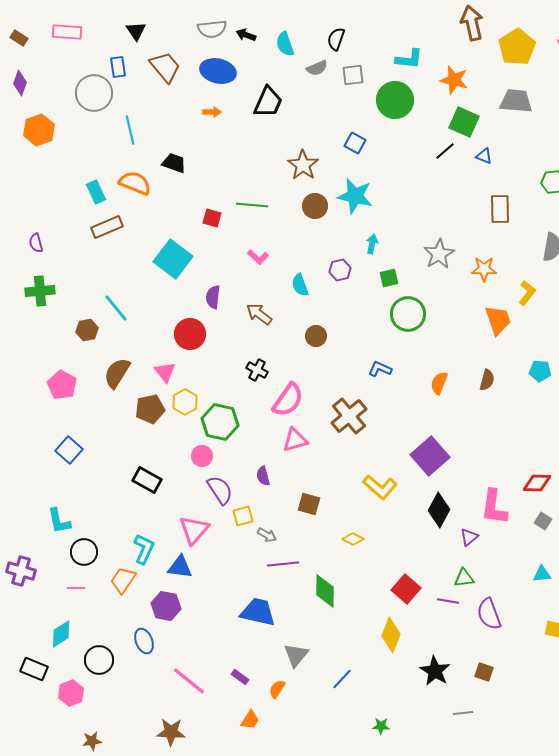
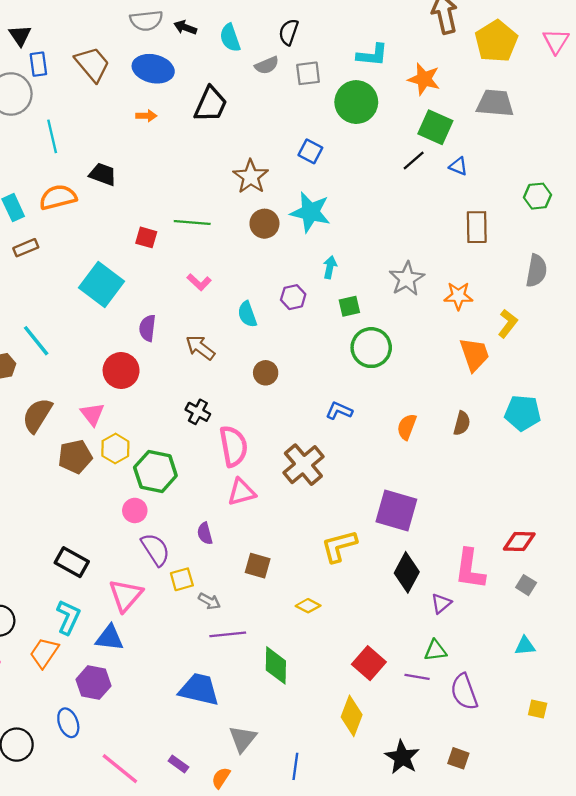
black triangle: (136, 31) -> (20, 35), moved
orange semicircle: (135, 183) -> (58, 197), turned -36
brown rectangle: (107, 227) -> (26, 248), size x0.7
cyan pentagon: (540, 371) -> (523, 413), size x1.4
pink semicircle: (288, 400) -> (233, 446), turned -45
purple square: (430, 456) -> (396, 510), turned -33
black rectangle: (147, 480) -> (72, 562), moved
yellow L-shape: (380, 487) -> (339, 546), turned 124
blue line: (342, 679) -> (295, 766), turned -35

